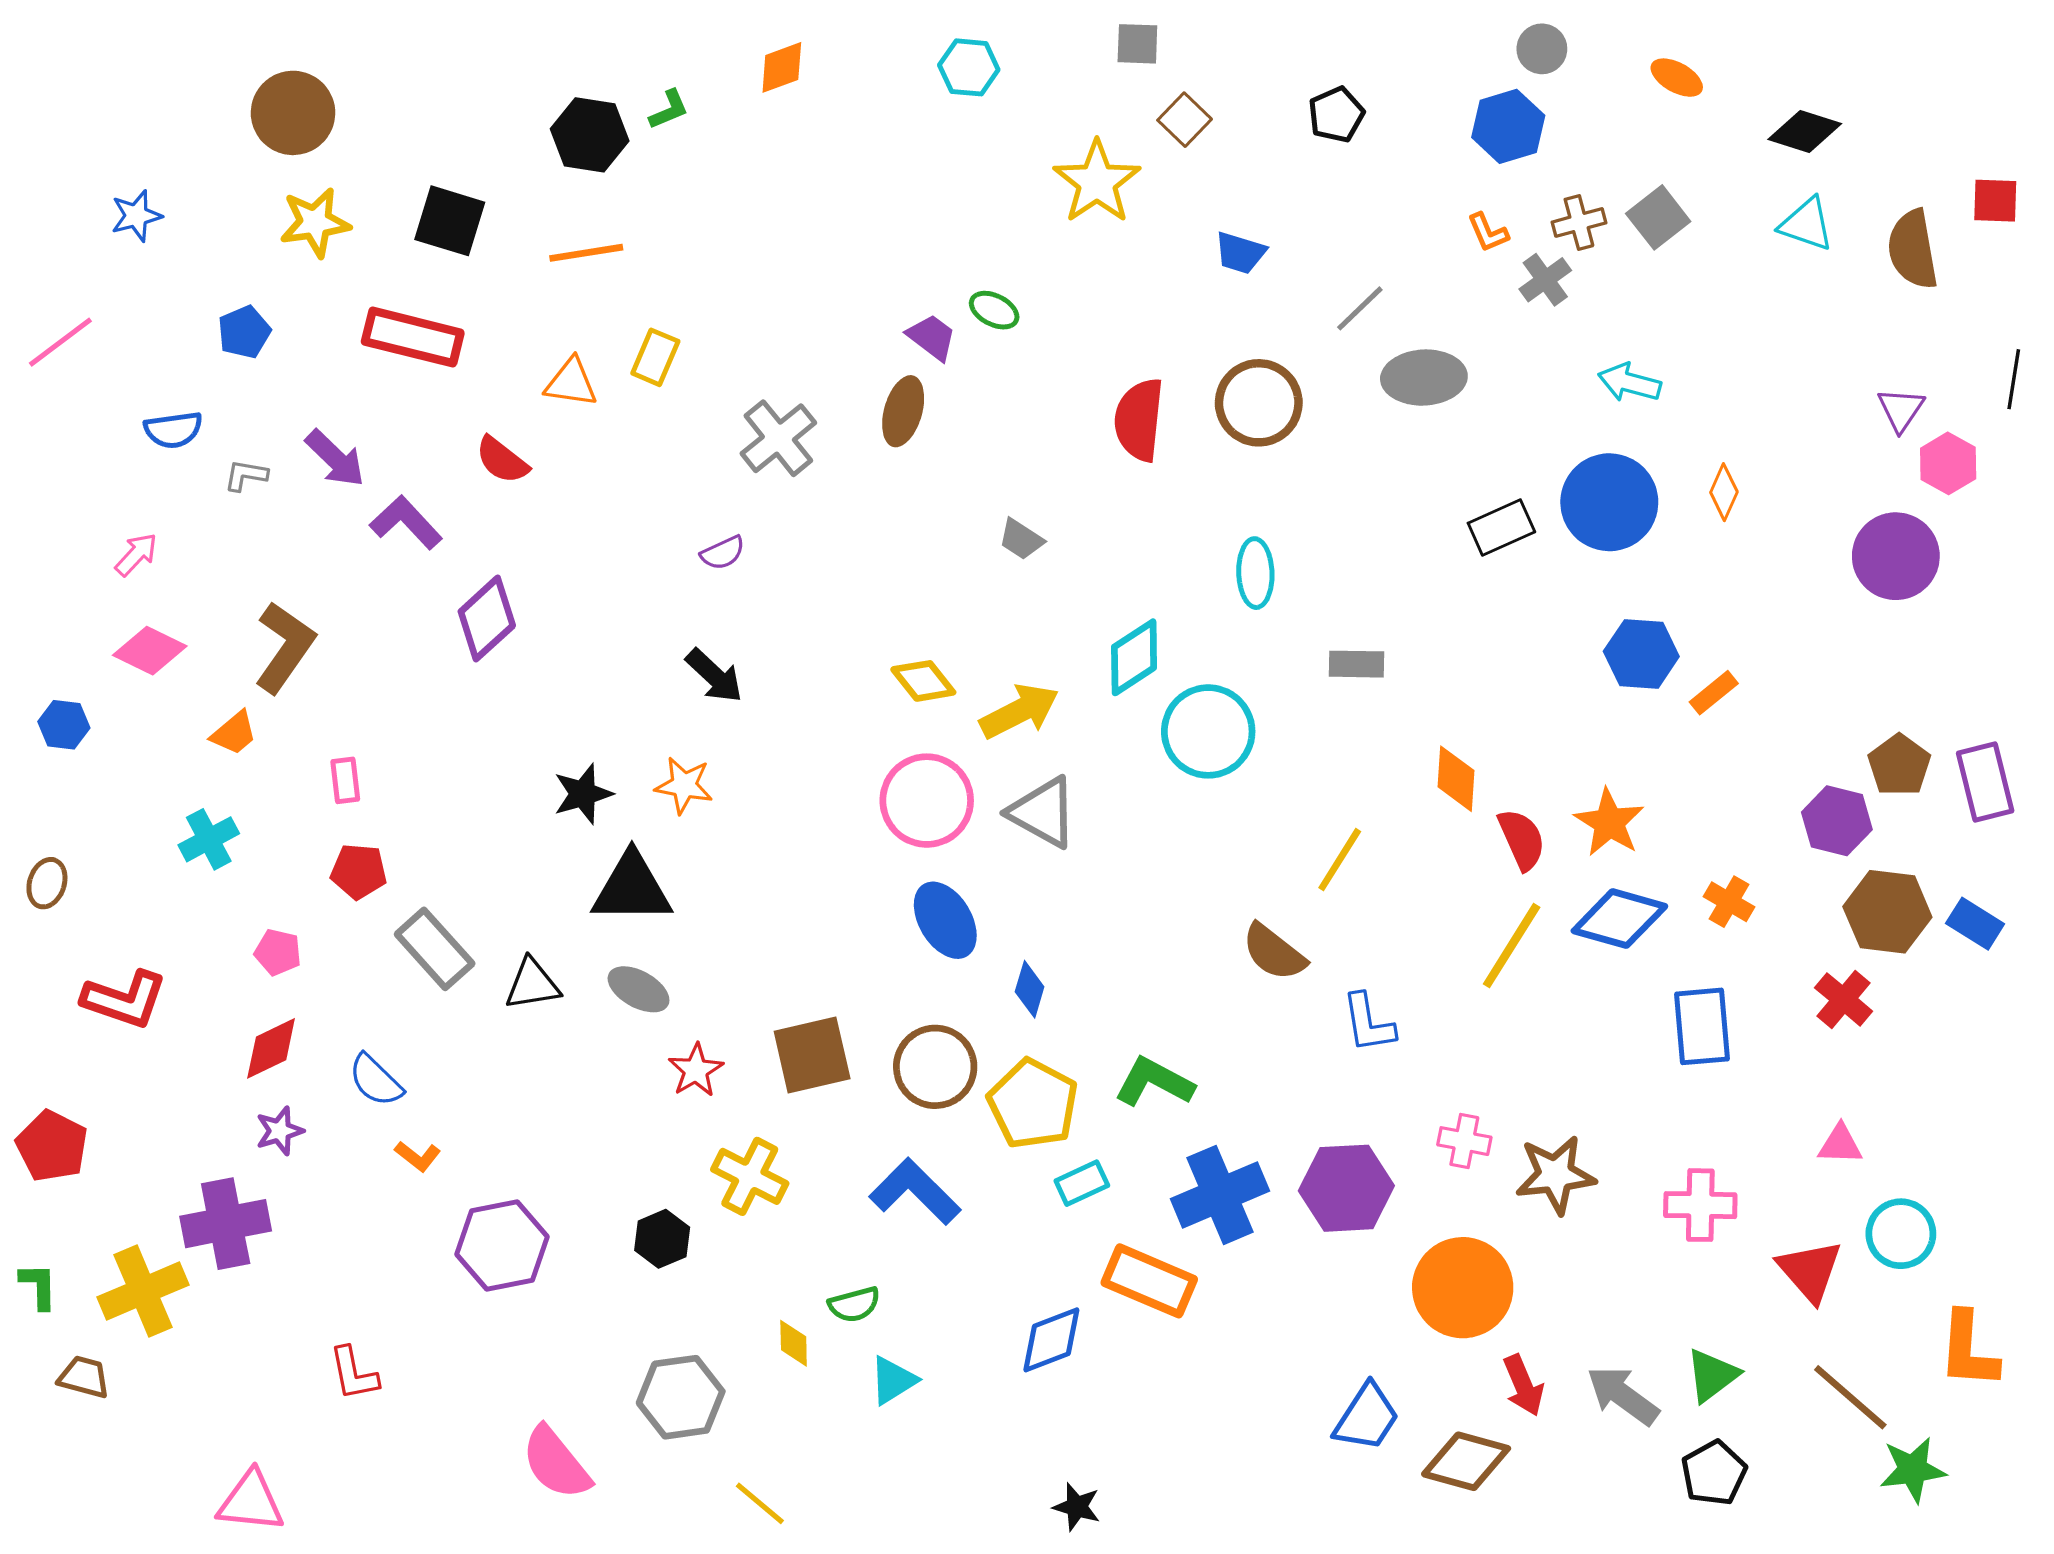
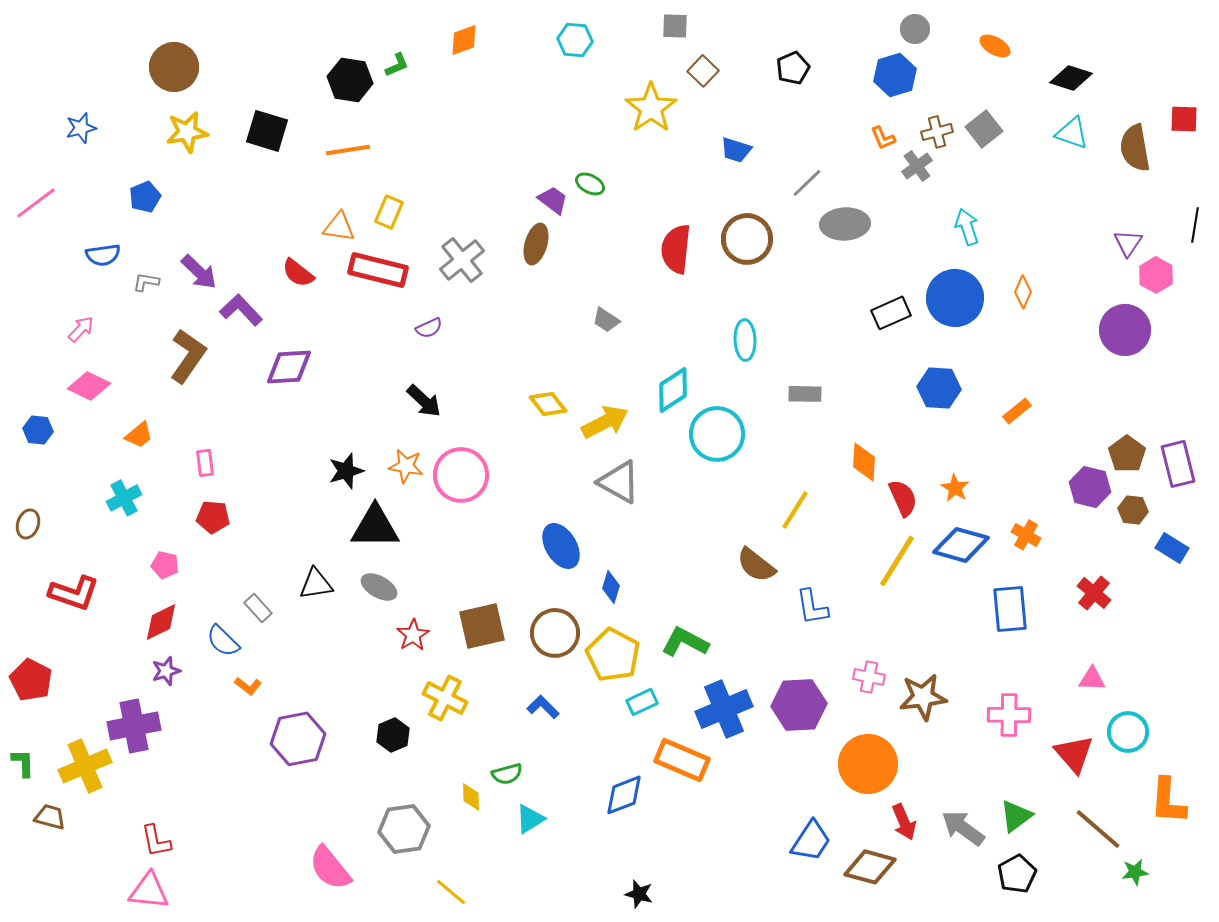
red rectangle: (413, 337) -> (378, 270), moved
cyan arrow: (1630, 383) -> (967, 227), turned 57
purple diamond: (487, 619) -> (289, 367), turned 39
brown L-shape: (285, 647) -> (188, 356), moved
blue hexagon: (1641, 654) -> (939, 388), moved
pink circle: (927, 801) -> (461, 475), moved
orange star: (1609, 822) -> (955, 488), size x0.7
brown hexagon: (1887, 912) -> (1133, 510), moved, size x0.6
gray rectangle: (435, 949) -> (258, 608), moved, size x0.6
blue L-shape: (915, 1192) -> (543, 707), size x0.6
red L-shape: (354, 1374) -> (156, 841), moved
green star: (1913, 1470) -> (1135, 872), size x0.7

